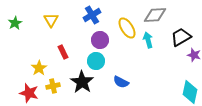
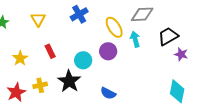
purple circle: (100, 40) -> (108, 51), moved
yellow star: (39, 68) -> (20, 58), moved
blue semicircle: (121, 82) -> (108, 93), moved
red star: (29, 93) -> (16, 92), turned 30

